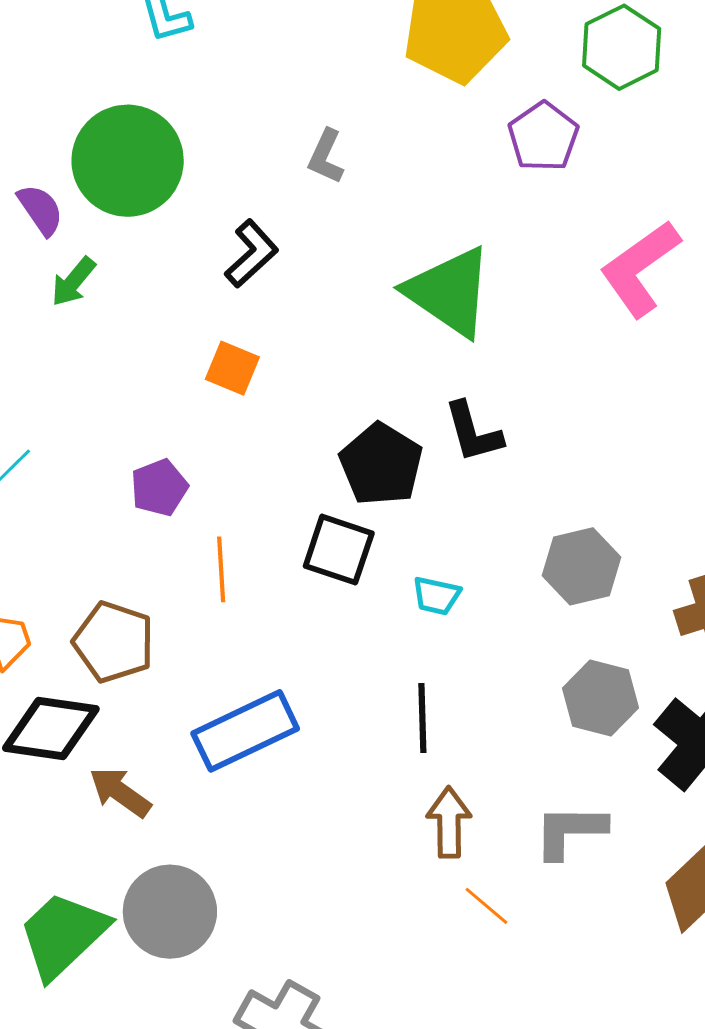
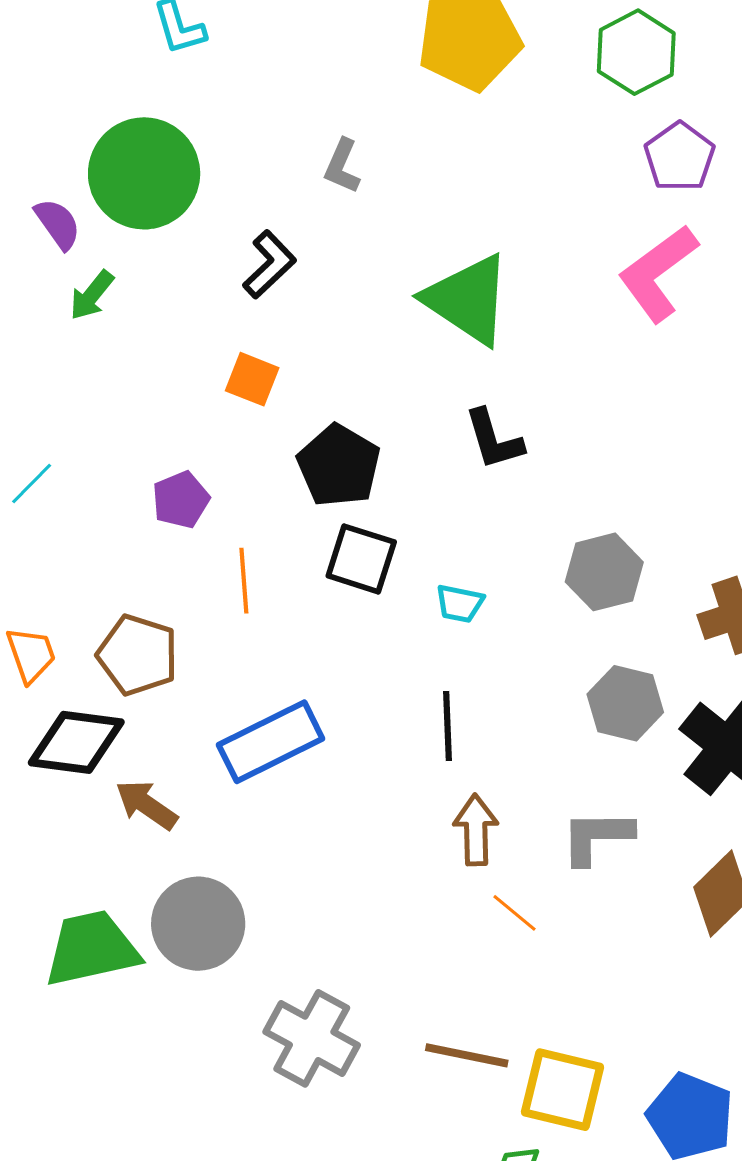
purple pentagon: (543, 137) -> (679, 157), moved
black pentagon: (381, 464) -> (339, 466), moved
green trapezoid: (63, 935) -> (92, 949), turned 32

